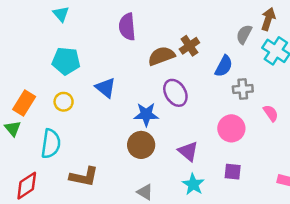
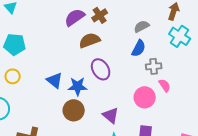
purple semicircle: (127, 27) -> (75, 17), moved, turned 60
gray semicircle: (244, 34) -> (142, 26), moved, turned 35
brown cross: (189, 46) -> (100, 15), moved
blue triangle: (106, 88) -> (55, 80), moved
pink semicircle: (271, 113) -> (165, 85), moved

